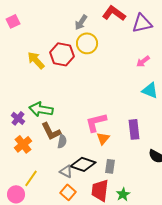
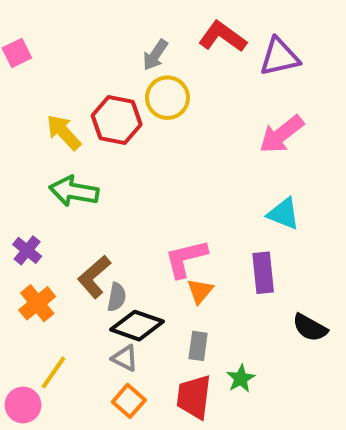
pink arrow: (143, 61) -> (281, 134), size x1.6
cyan triangle: (150, 90) -> (283, 214), moved
green arrow: (41, 109) -> (74, 191), moved
brown L-shape: (51, 131) -> (94, 277), turned 75
black diamond: (83, 164) -> (137, 326), moved
gray rectangle: (110, 166) -> (198, 346), moved
green star: (123, 194) -> (241, 379), moved

